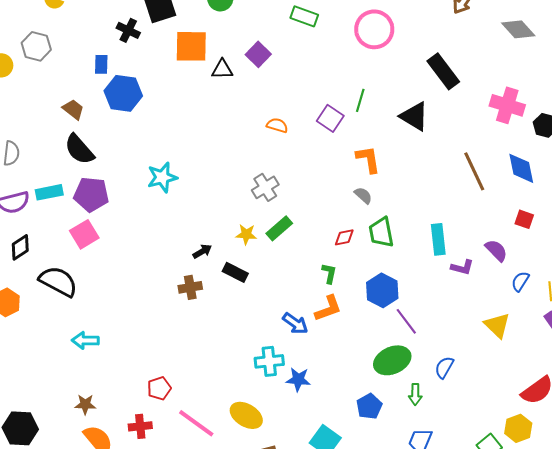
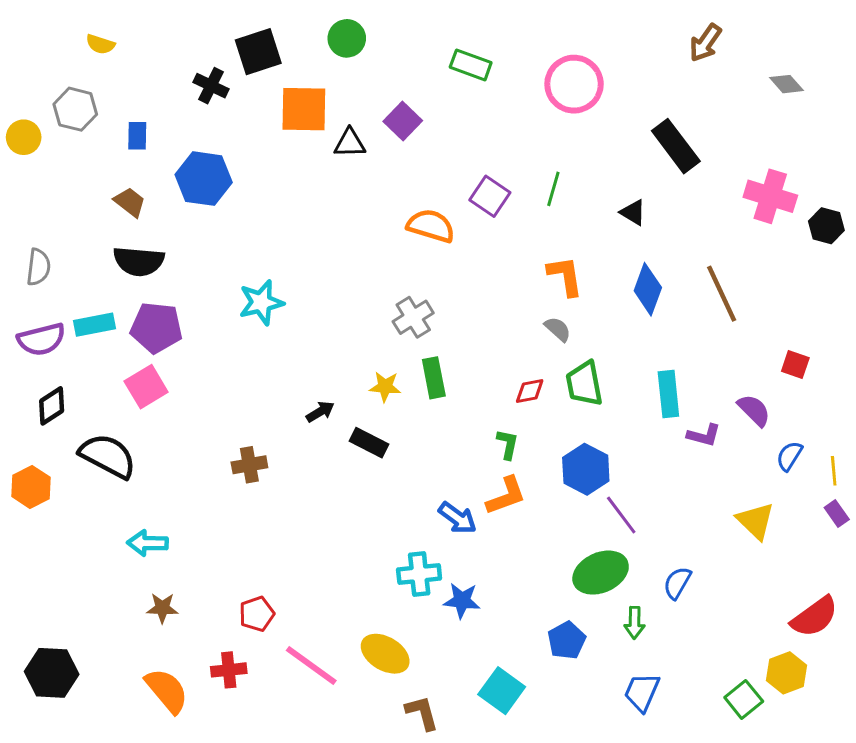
gray diamond: (518, 29) -> (786, 84), size x0.7
blue rectangle: (101, 64) -> (137, 136), moved
black triangle: (414, 116) -> (633, 212), size x0.6
purple square: (330, 118) -> (490, 196), moved
orange semicircle: (277, 125) -> (431, 226), size x1.5
black semicircle: (79, 149) -> (139, 261), turned -44
blue diamond: (521, 168) -> (648, 289), moved, turned 32
green rectangle: (279, 228) -> (434, 378), turned -60
brown cross: (190, 287) -> (249, 465), moved
brown star: (85, 404) -> (162, 608), moved

